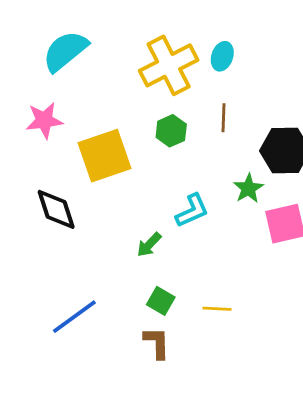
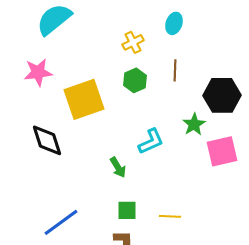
yellow cross: (169, 65) -> (133, 42), moved, size x0.5
green arrow: (149, 245) -> (118, 167), turned -75
green square: (161, 301) -> (127, 210), turned -30

